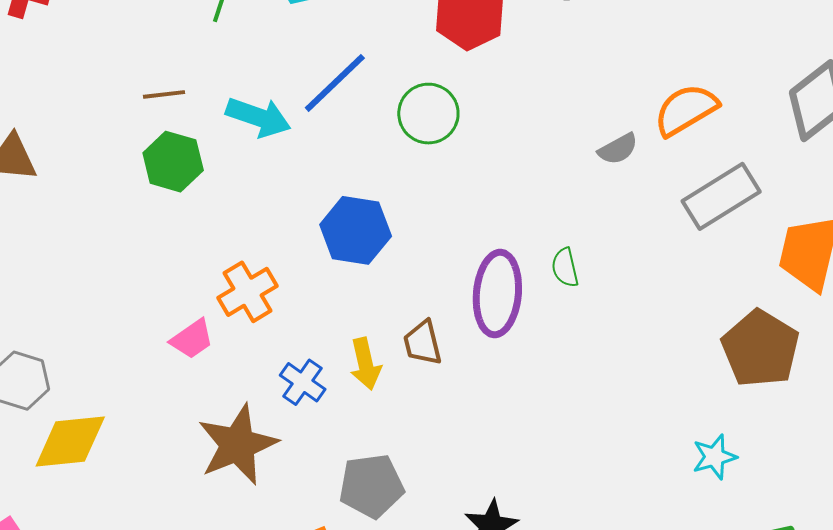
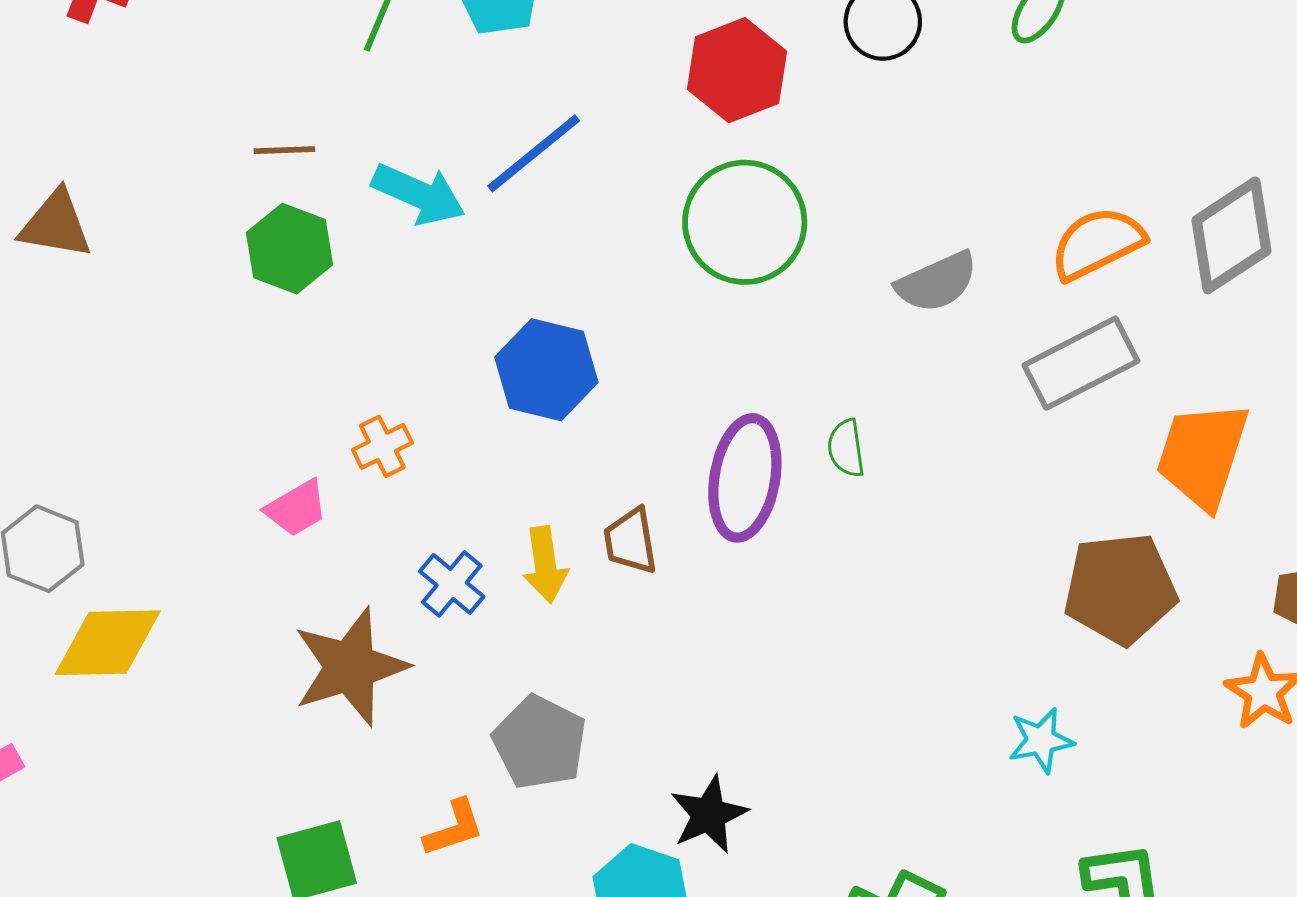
orange semicircle: (686, 110) -> (1097, 243), moved
green circle: (428, 114) -> (745, 222), moved, size x1.4
gray semicircle: (618, 149) -> (937, 282), size x1.4
orange cross: (248, 292) -> (382, 446), size x0.7
brown pentagon: (760, 349) -> (1120, 589), turned 30
gray pentagon: (371, 486) -> (540, 742), turned 30

